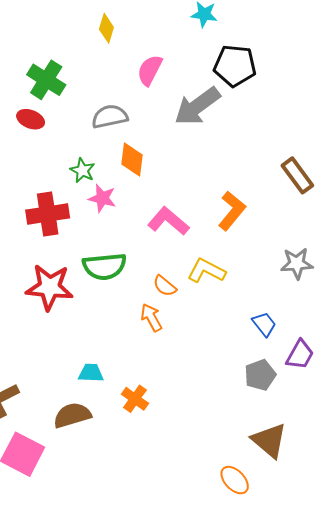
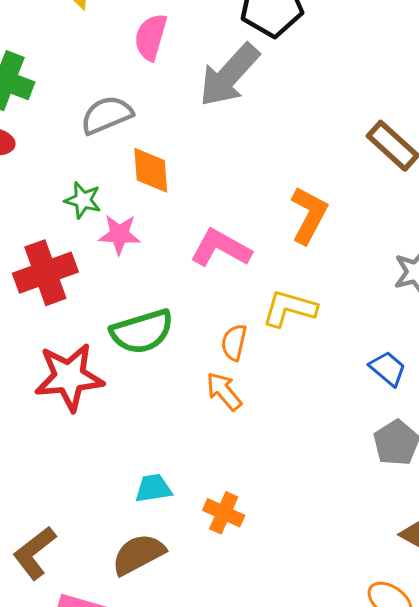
orange semicircle: (165, 286) -> (234, 342), turned 75

